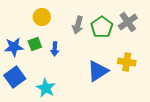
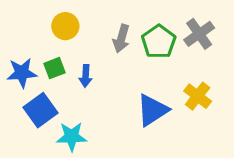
yellow cross: (127, 62) -> (198, 96), turned 30
blue square: (15, 77) -> (40, 110), moved
cyan star: (46, 88) -> (72, 137), turned -30

